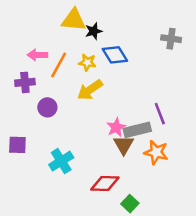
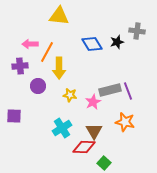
black star: (94, 31) -> (117, 42), moved
yellow star: (87, 62) -> (70, 95), moved
yellow arrow: (90, 90) -> (59, 68), moved, turned -55
gray rectangle: (137, 130) -> (110, 90), moved
brown triangle: (124, 145) -> (94, 131), moved
cyan cross: (61, 161) -> (62, 128), moved

